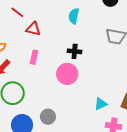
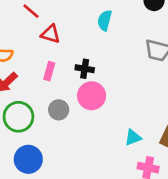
black cross: (75, 51) -> (85, 69), moved
gray circle: (48, 117) -> (59, 110), moved

